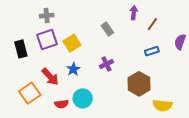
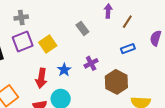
purple cross: (106, 64) -> (91, 63), moved
blue star: (73, 69) -> (64, 70), moved
red arrow: (50, 77) -> (41, 78), moved, turned 54

